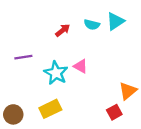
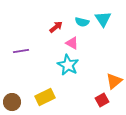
cyan triangle: (115, 21) -> (103, 19), turned -30
pink triangle: (81, 66) -> (72, 43), moved
cyan star: (56, 73) -> (68, 65), moved

